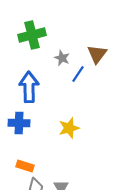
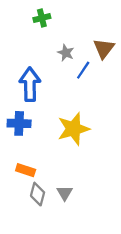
green cross: (32, 35) -> (42, 18), moved, size x0.6
yellow star: (69, 128) -> (73, 129), size x1.4

